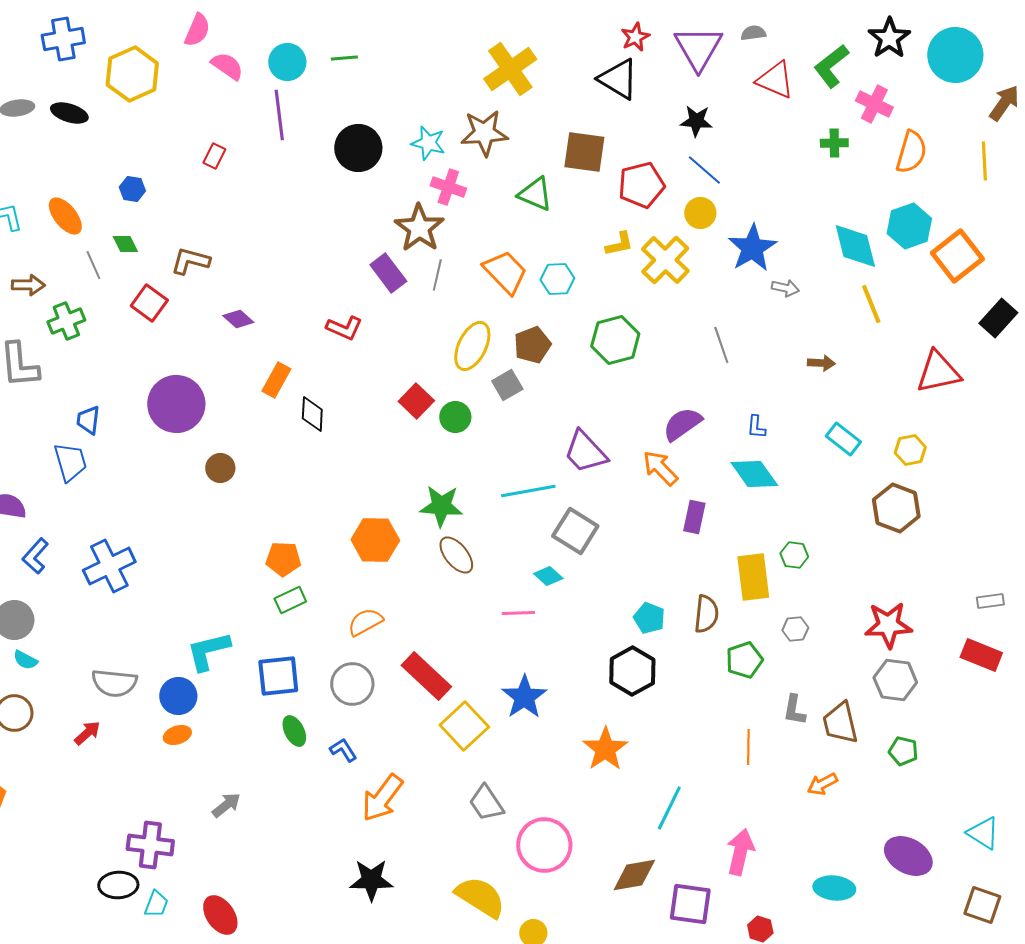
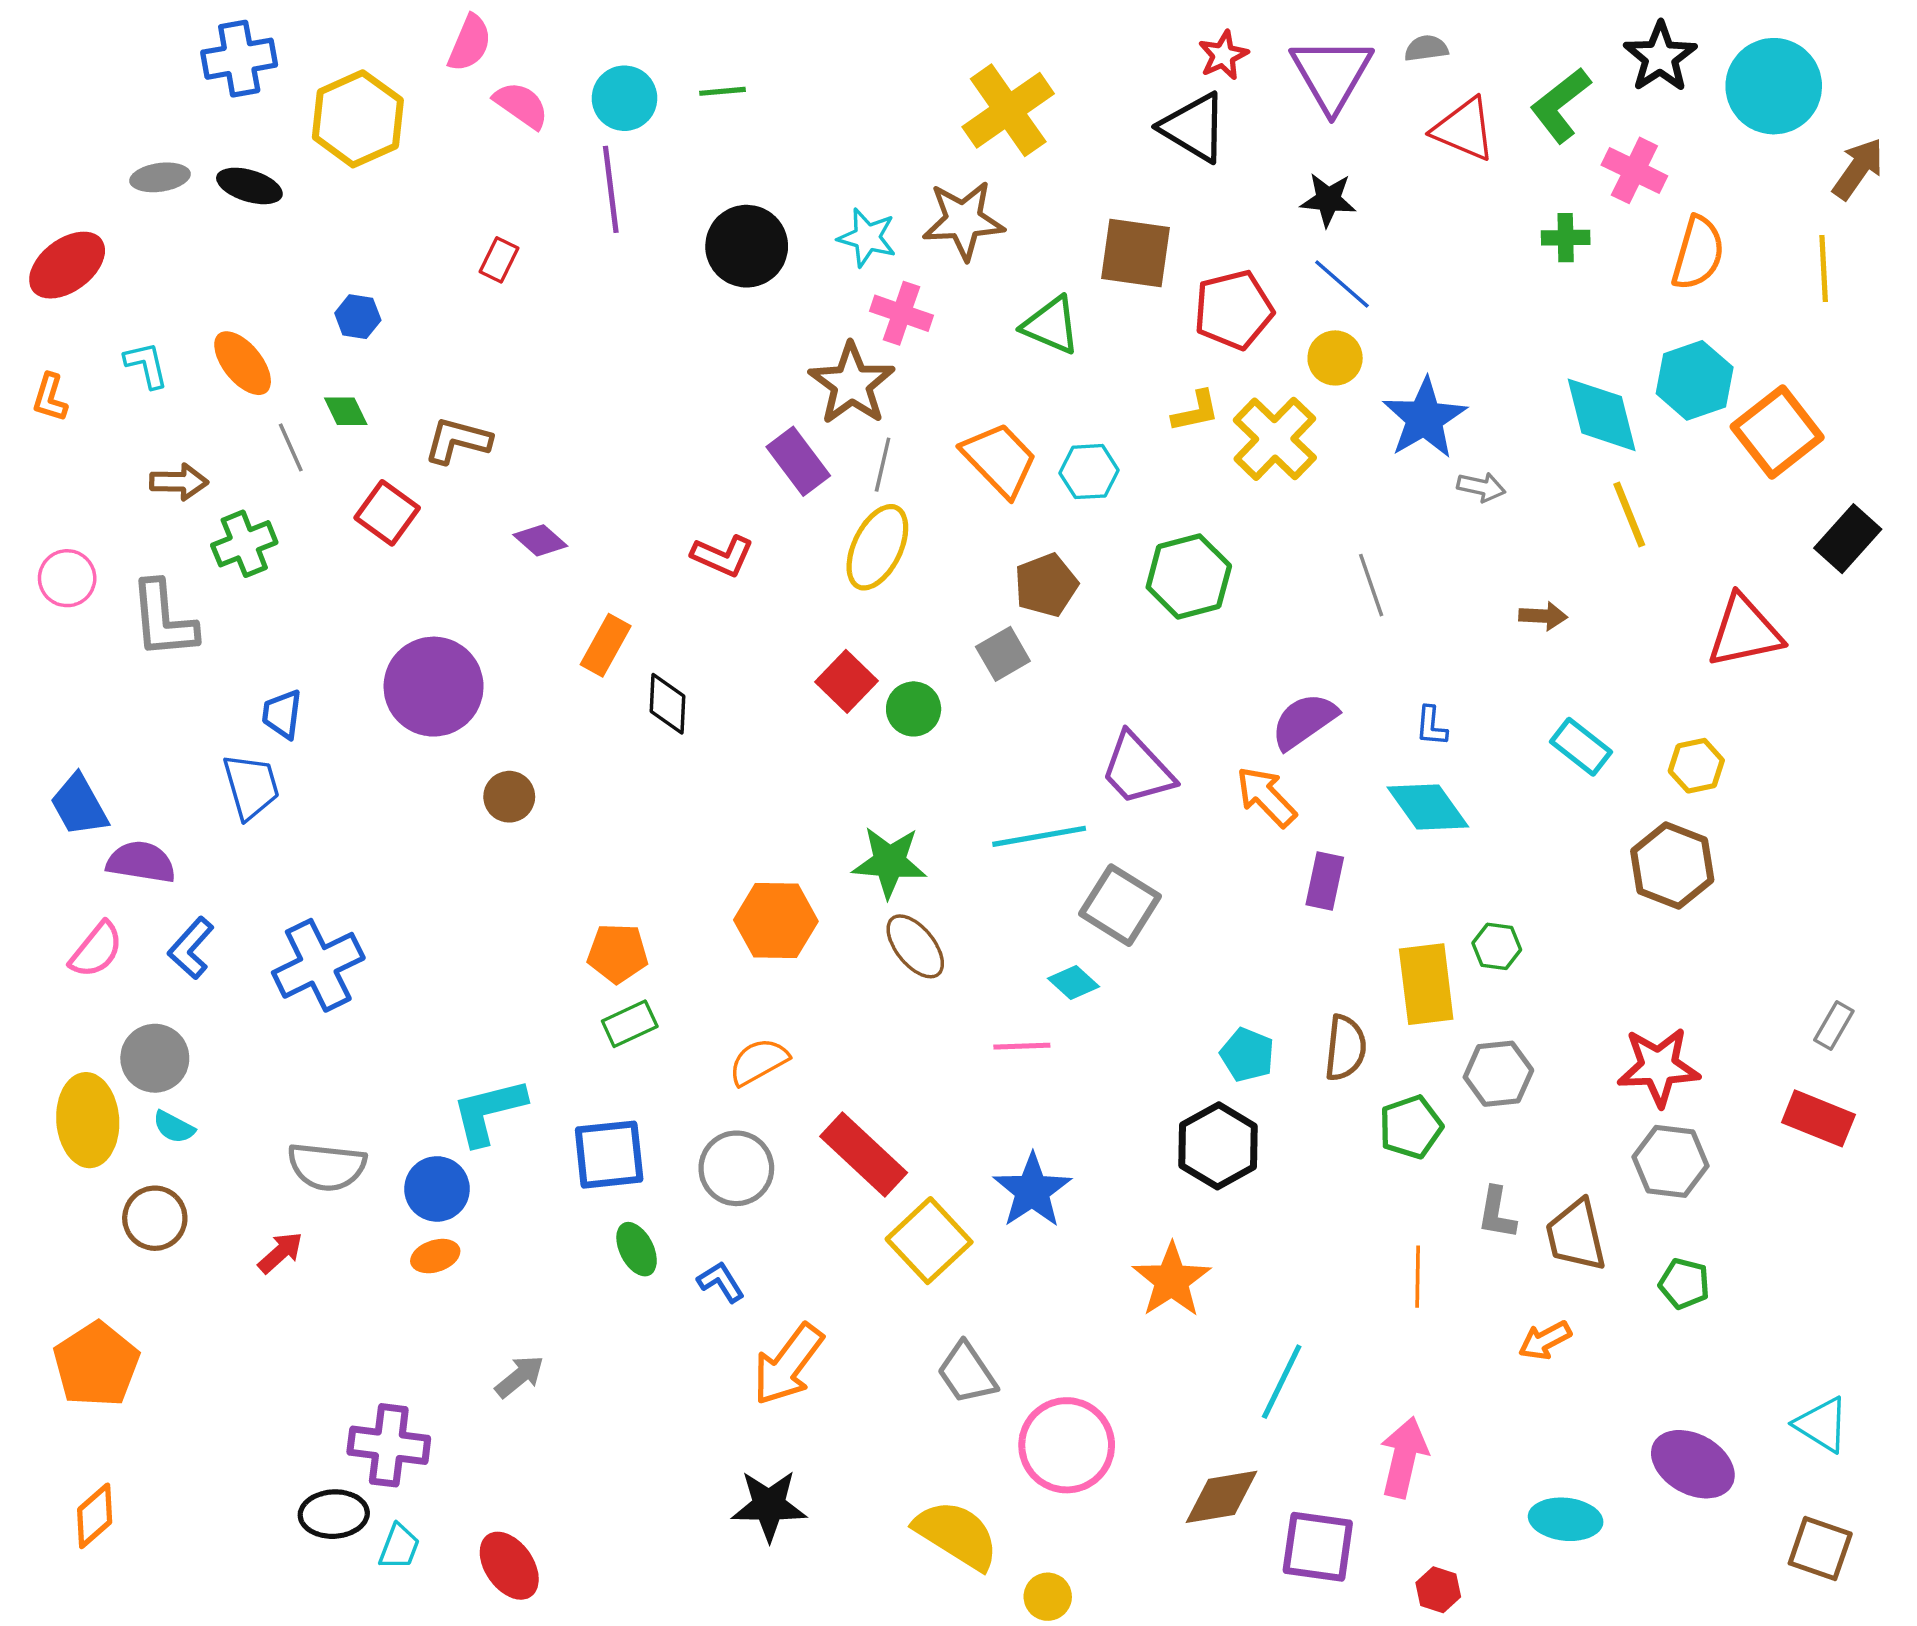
yellow ellipse: (472, 346) -> (877, 547), moved
gray rectangle: (990, 601) -> (1834, 1026), turned -52
gray hexagon: (795, 629) -> (1498, 1074), size x1.5

